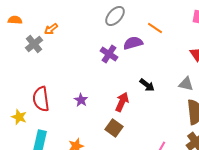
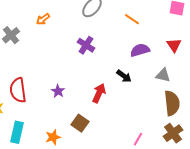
orange arrow: (51, 29) -> (43, 19), moved
purple semicircle: (133, 43) -> (140, 50), moved
brown square: (114, 128) -> (80, 123), moved

